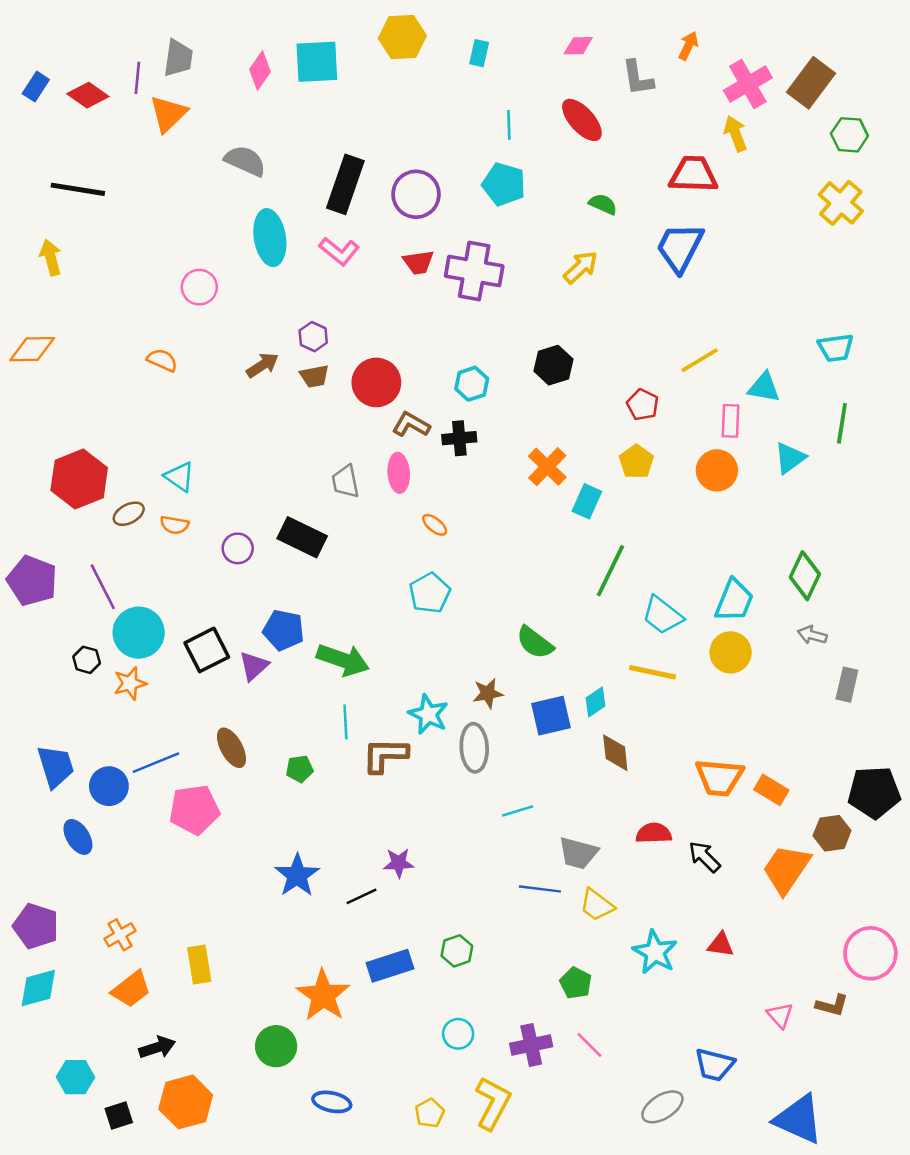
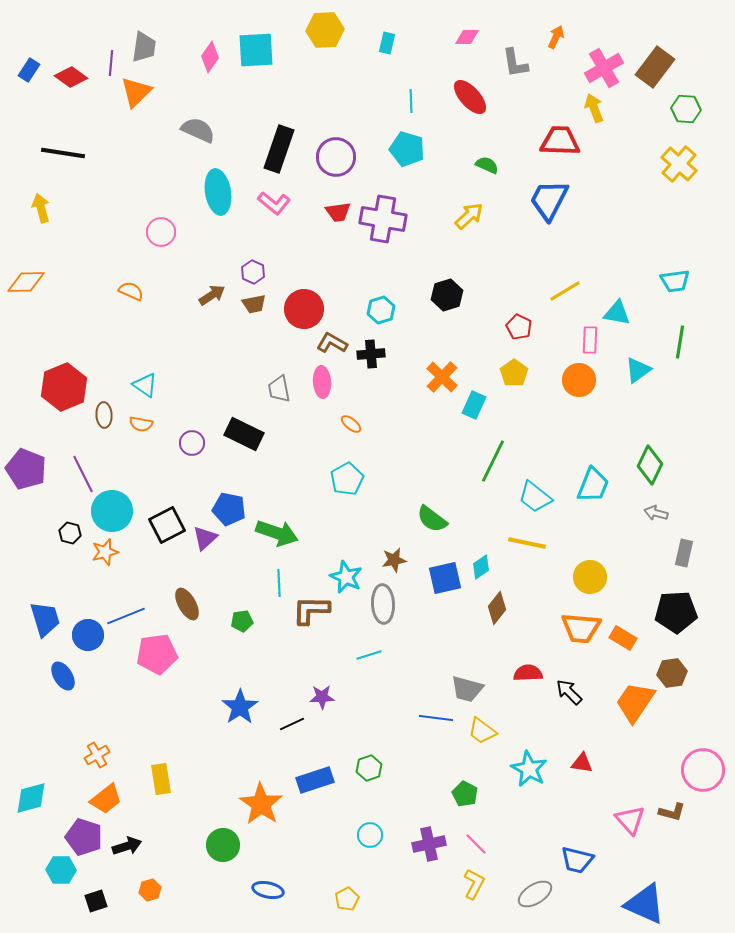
brown ellipse: (129, 514) -> (104, 415), turned -65
yellow circle: (731, 652) -> (590, 577), moved
brown diamond: (615, 753) -> (497, 608), turned 44
black pentagon: (874, 792) -> (676, 612), moved
cyan line: (518, 811) -> (369, 655), moved
purple pentagon: (36, 926) -> (84, 837), moved
pink triangle: (780, 1015) -> (630, 820), size x1.4
orange hexagon: (186, 1102) -> (150, 890), size x0.5
yellow L-shape: (493, 1103) -> (474, 884), moved, size x0.7

